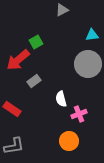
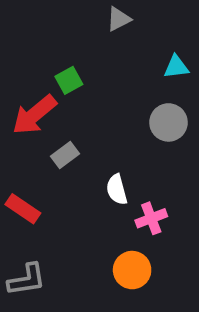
gray circle: (88, 64) -> (168, 122), size x0.7

